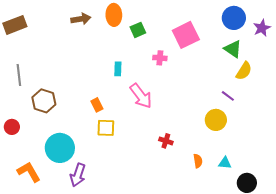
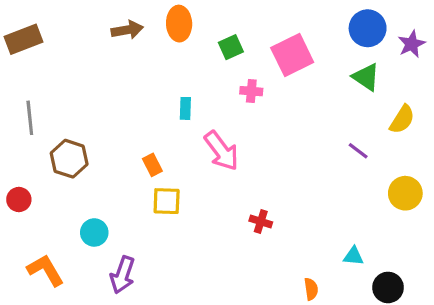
green square: (138, 30) -> (231, 47), moved
yellow semicircle: (244, 71) -> (402, 119), moved
yellow circle: (216, 120) -> (405, 193), moved
cyan circle: (60, 148) -> (94, 232), size x0.6
orange semicircle: (198, 161) -> (311, 289), moved

